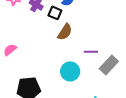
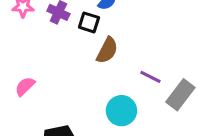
purple line: (91, 52) -> (150, 77), turned 32

